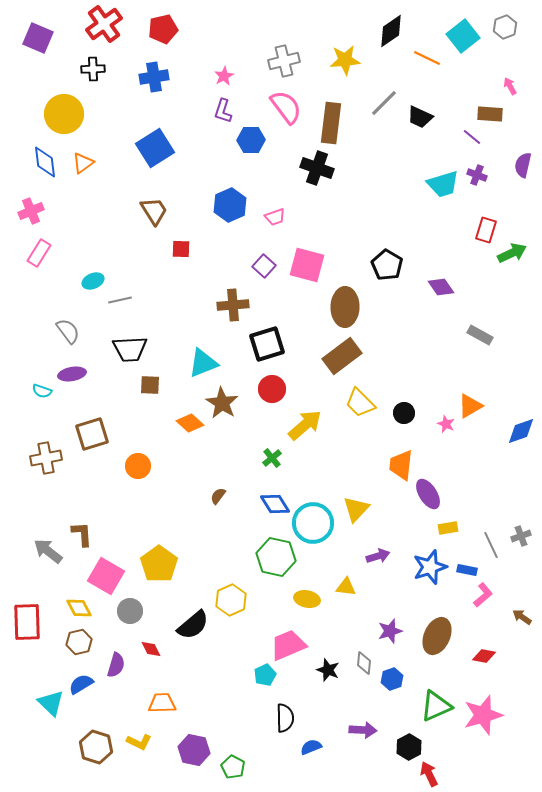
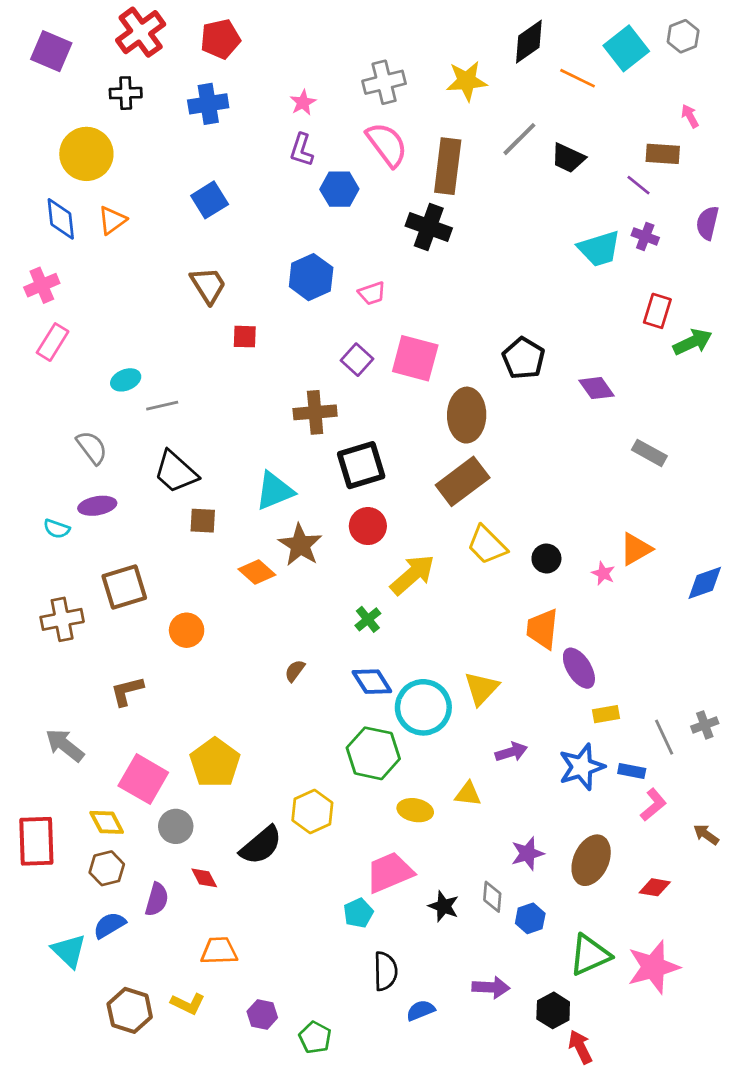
blue square: (155, 148) -> (210, 200), size x0.7
black trapezoid: (130, 349) -> (176, 472), turned 45
brown L-shape: (82, 534) -> (127, 691), moved, turned -100
purple hexagon: (194, 750) -> (262, 1014), size x0.7

